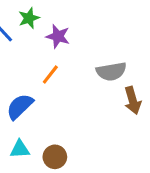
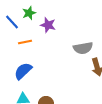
orange line: (50, 74) -> (25, 42), moved, turned 40

